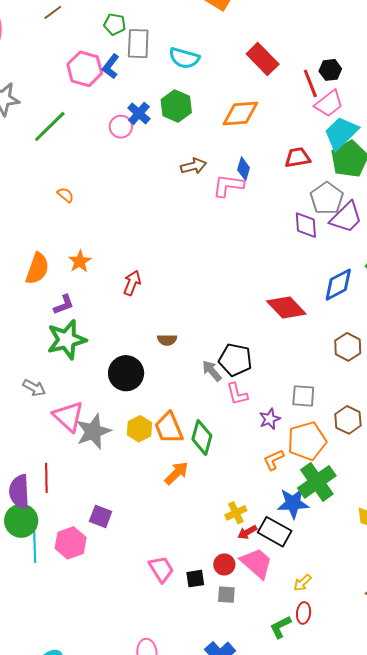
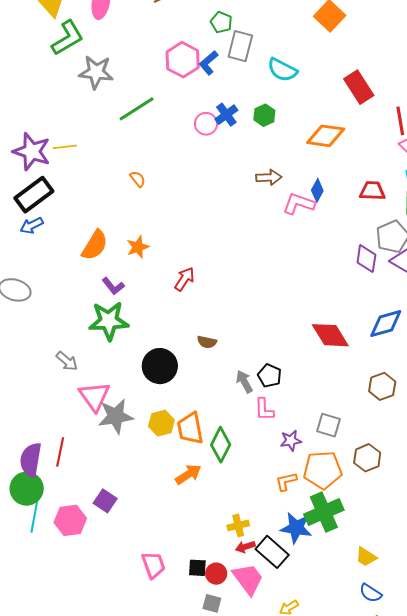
green hexagon: (176, 106) -> (264, 115), size x0.7
purple L-shape: (64, 305) -> (113, 286), turned 60
black pentagon: (235, 360) -> (270, 376), size x0.7
black square: (195, 579) -> (197, 568), moved

